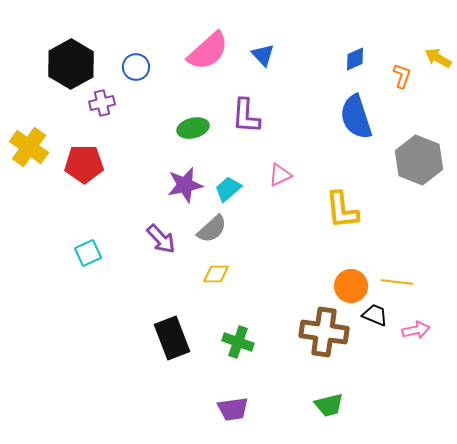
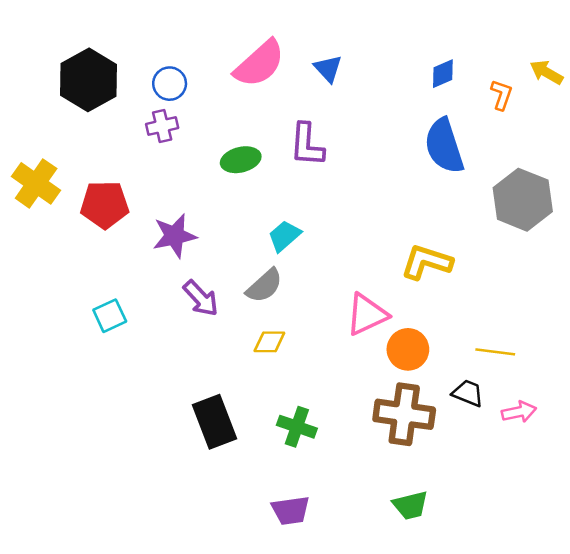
purple cross: (102, 103) -> (162, 126), moved
pink triangle: (280, 175) -> (367, 314), moved, size x1.5
purple star: (185, 185) -> (175, 236), moved
yellow L-shape: (342, 210) -> (427, 262), turned 114
orange circle: (351, 286) -> (408, 349), moved

